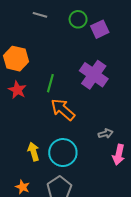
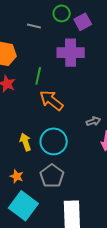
gray line: (40, 15) -> (34, 26), moved
purple cross: (94, 75) -> (71, 53), moved, turned -32

